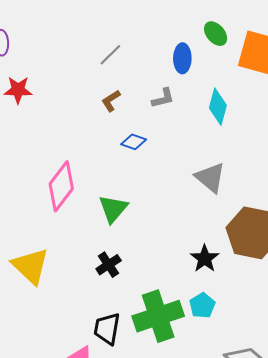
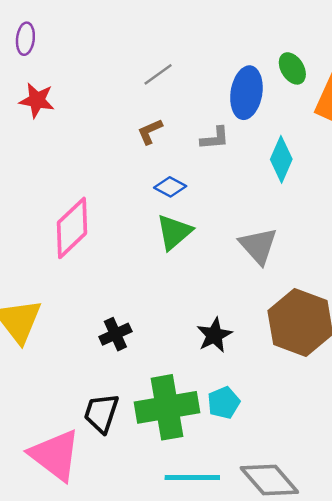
blue ellipse: (182, 58) -> (246, 93), size x1.4
green triangle: (113, 209) -> (174, 232), moved
black star: (205, 259) -> (214, 335), moved

